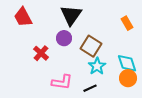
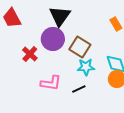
purple circle: (64, 38) -> (53, 39), size x1.5
cyan star: (97, 66) -> (86, 67), turned 30

